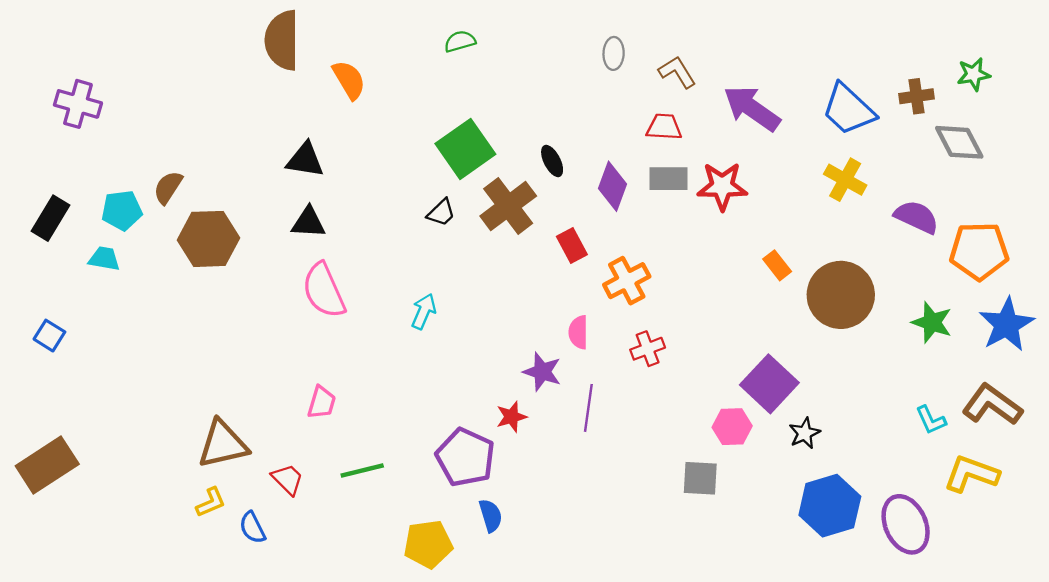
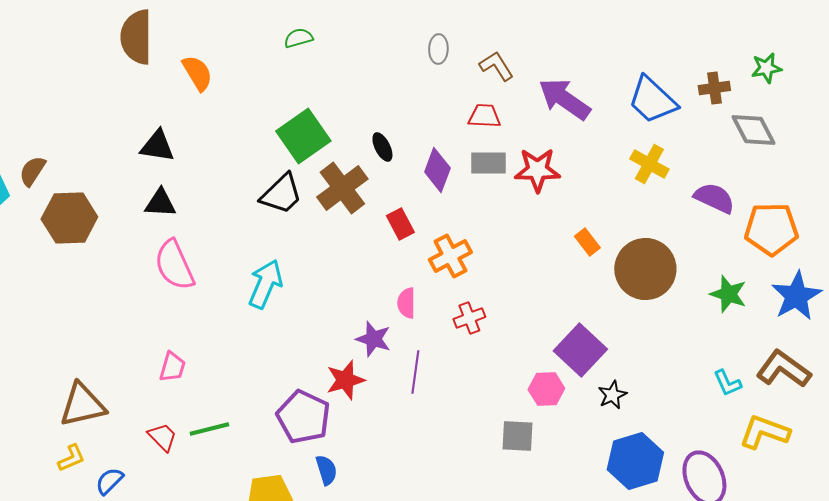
black trapezoid: (441, 213) -> (281, 194), size x1.6
cyan arrow: (424, 311) -> (265, 284), size x1.5
red star: (511, 417) -> (345, 380), size x1.4
red trapezoid: (288, 479) -> (162, 437), moved
blue semicircle: (252, 528) -> (109, 481), turned 72

